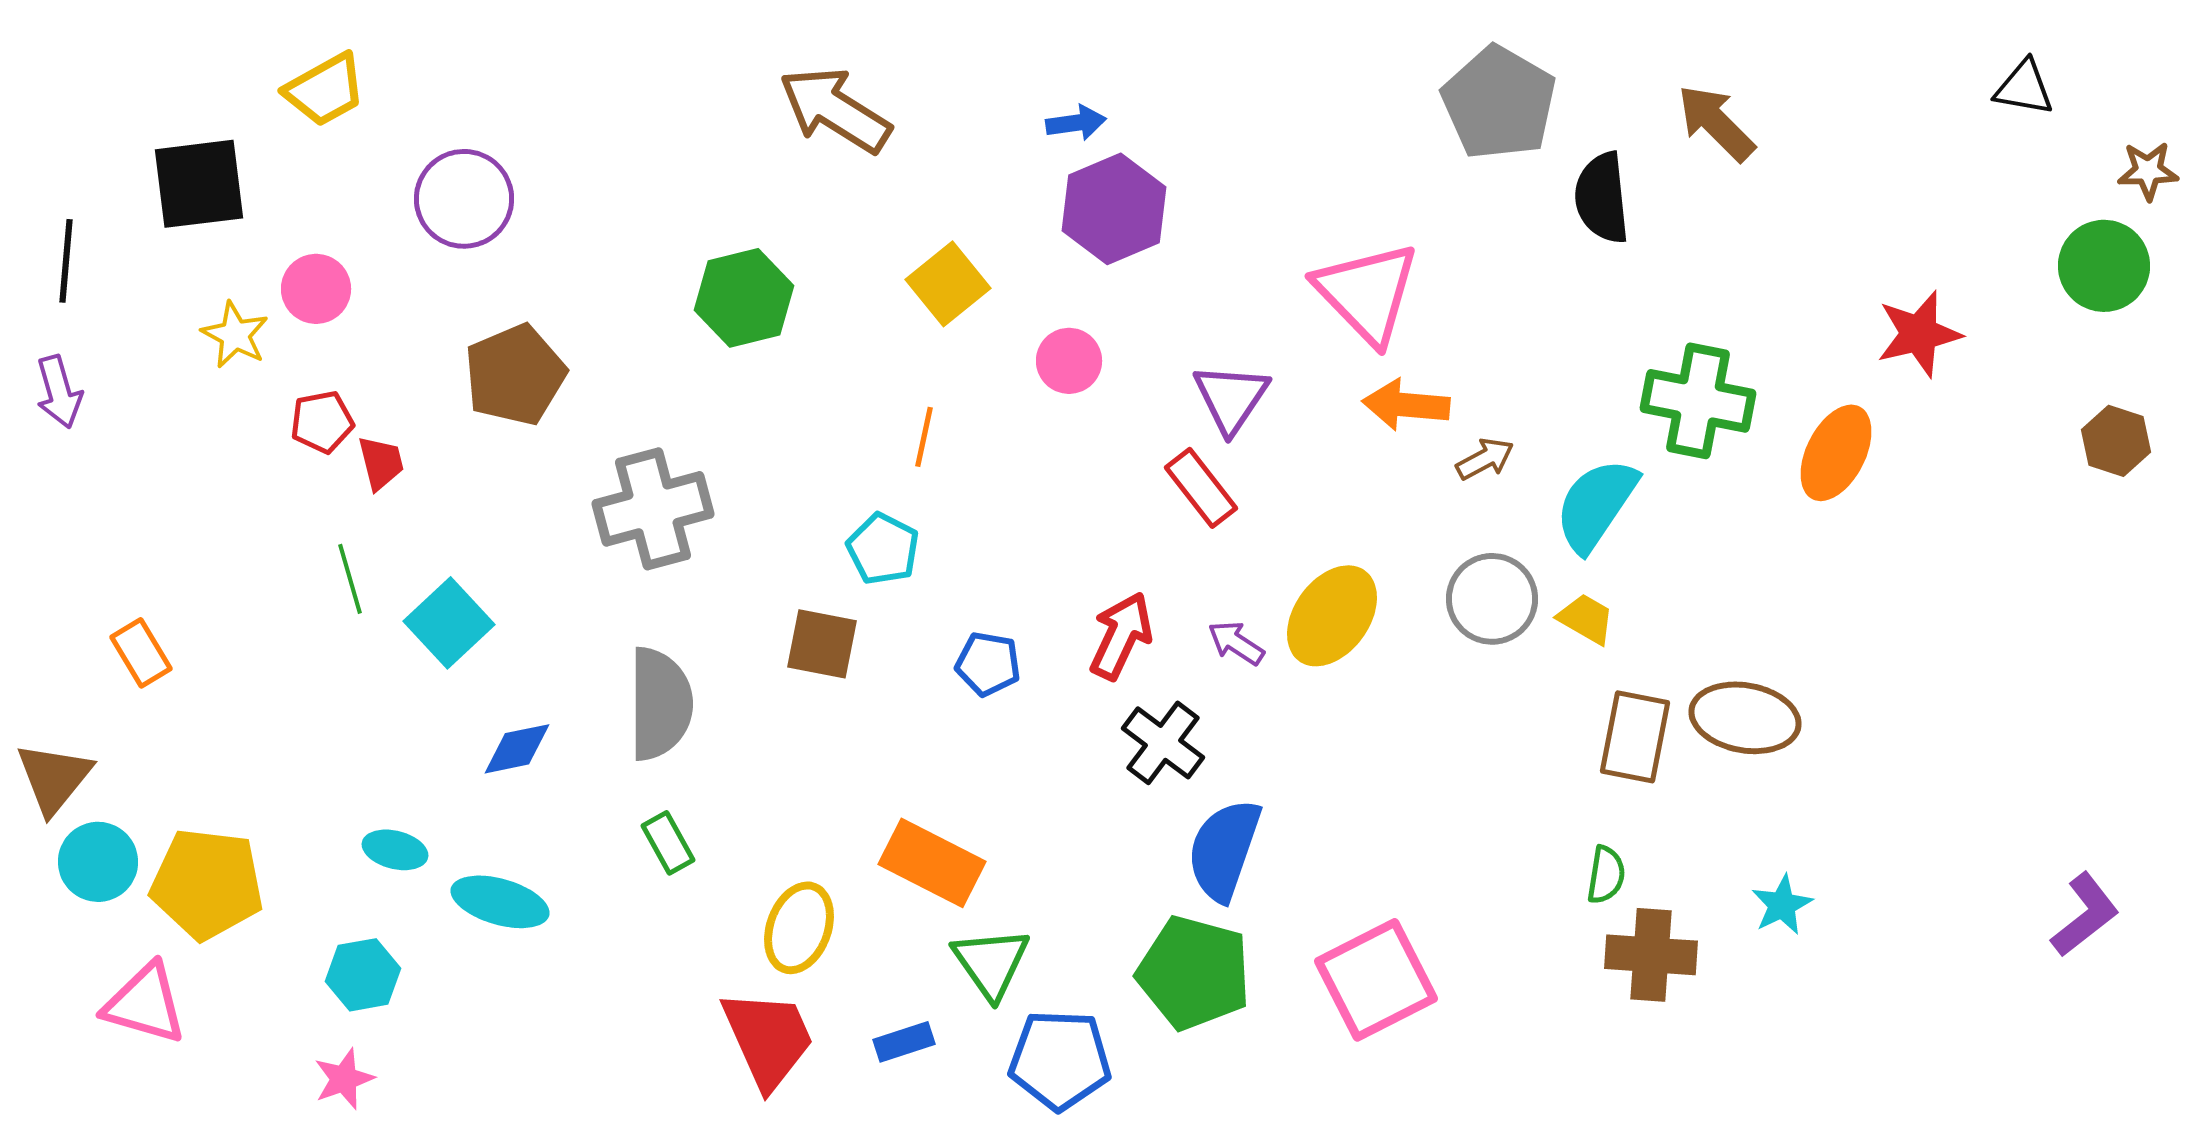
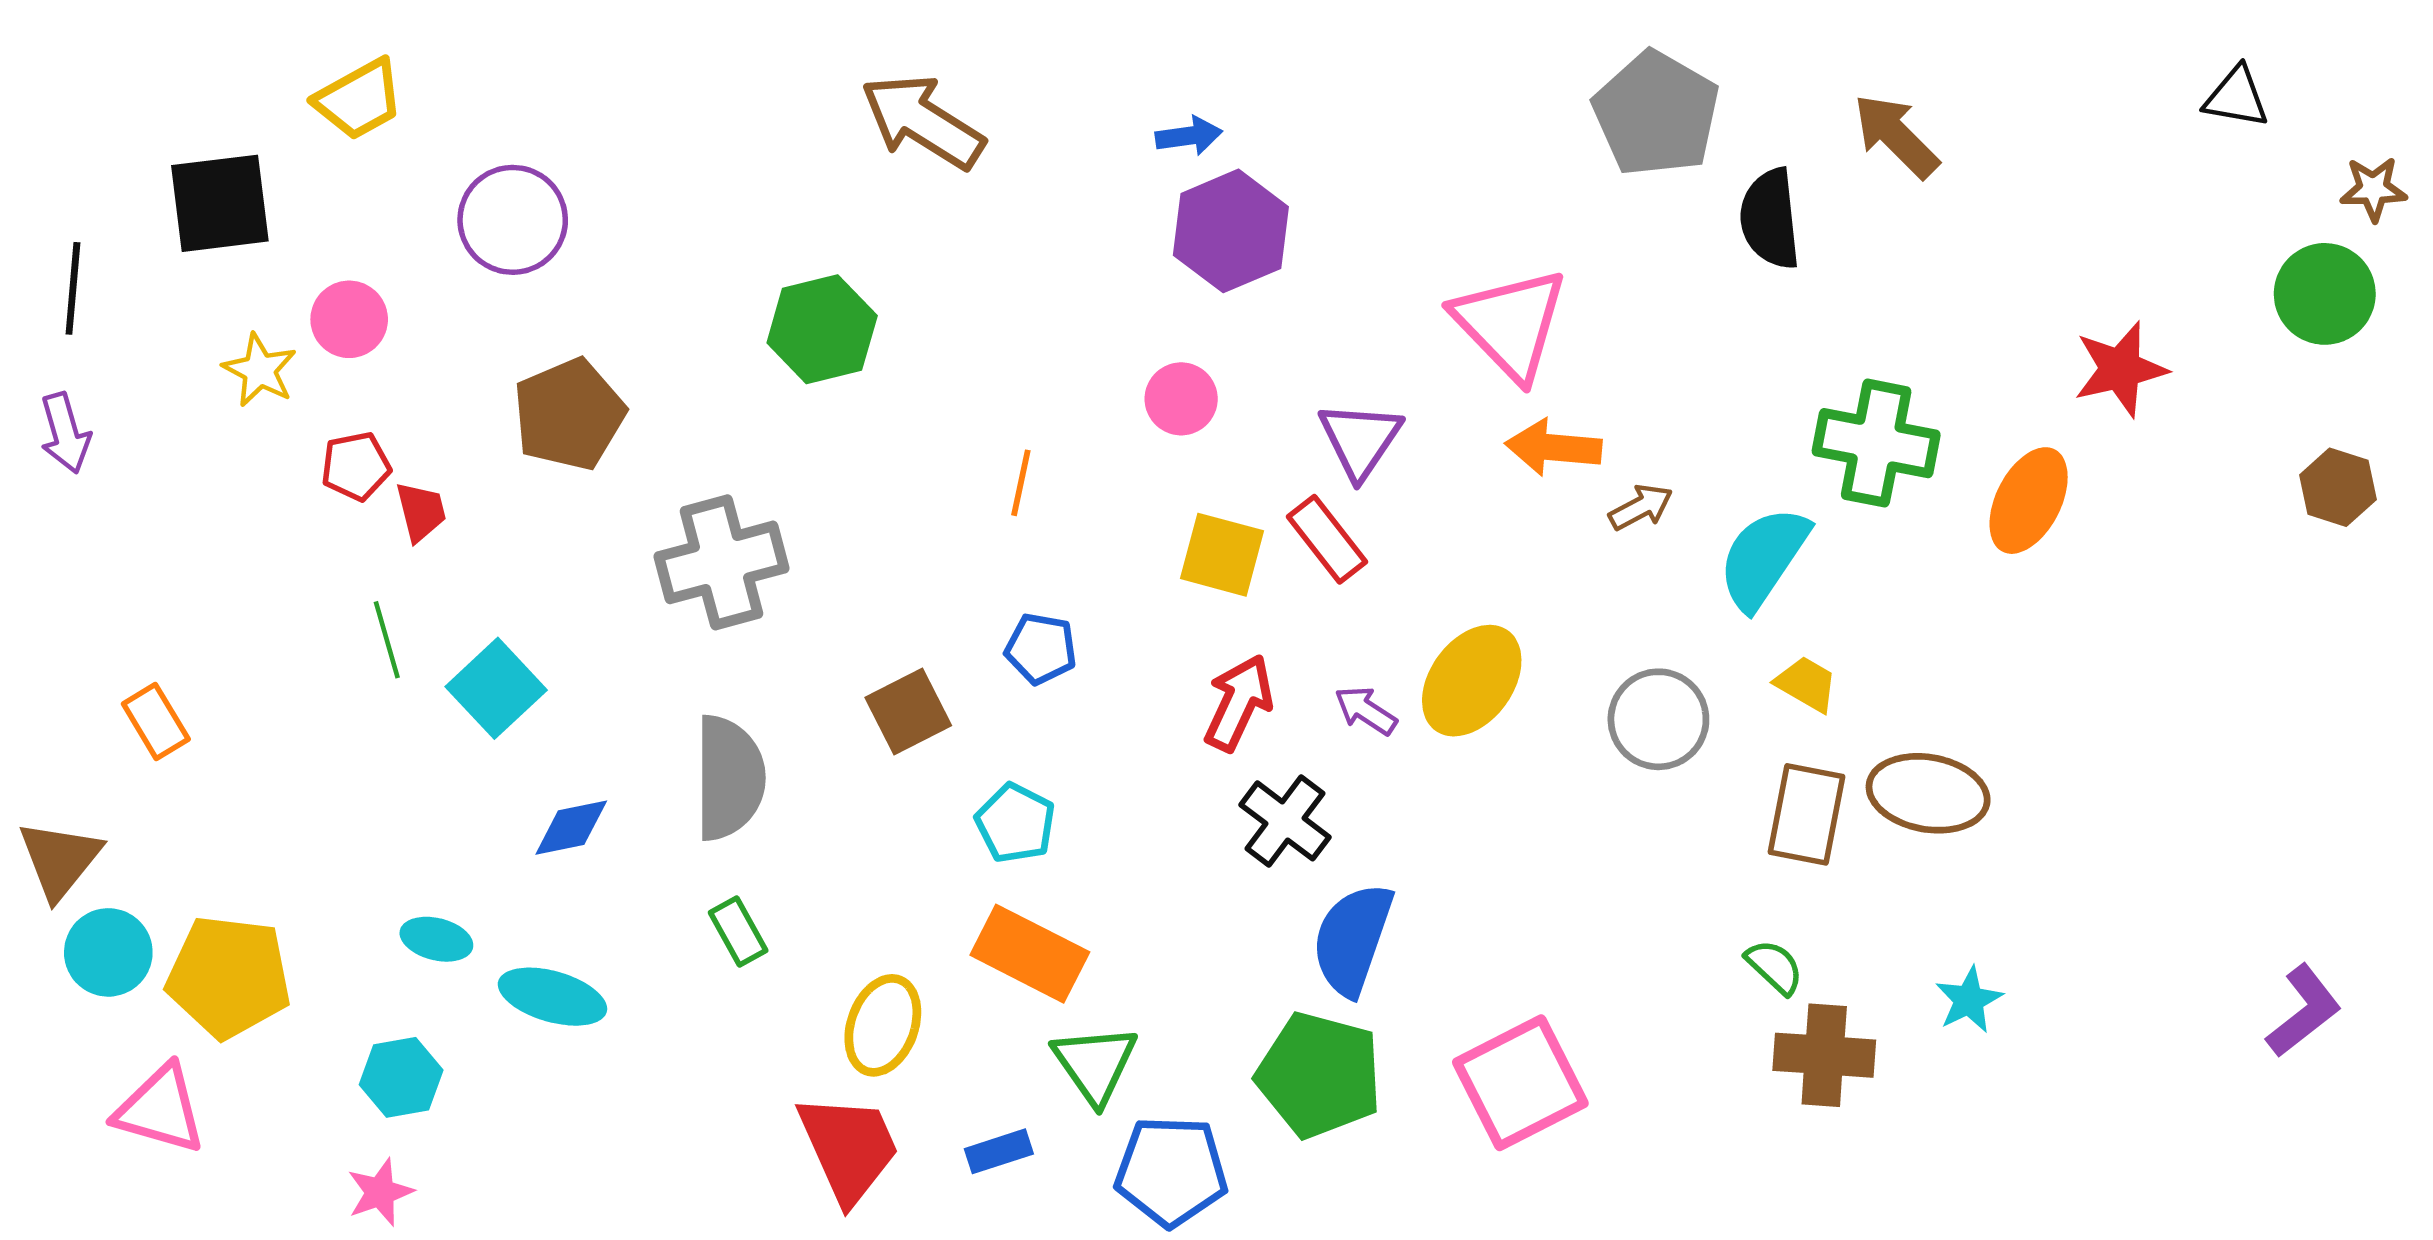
yellow square: (948, 284) -> (1222, 555), moved, turned -36
cyan pentagon: (883, 549) -> (1015, 823), moved
gray circle: (1492, 599) -> (1658, 719), moved
yellow trapezoid: (1586, 619) -> (1807, 684), moved
brown square: (822, 644) -> (908, 712), turned -38
blue pentagon: (988, 664) -> (1041, 649), moved
green semicircle: (1606, 875) -> (1774, 967), turned -56

